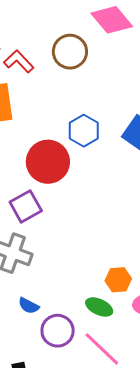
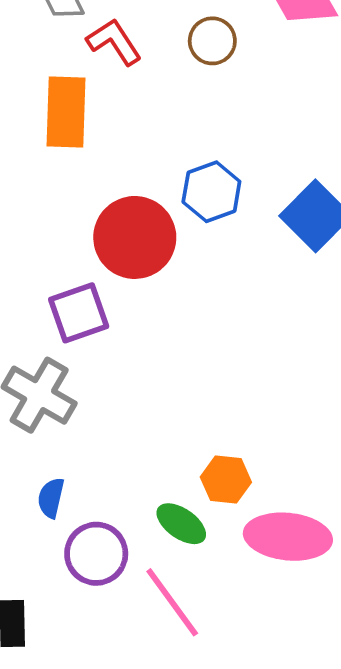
brown circle: (70, 52) -> (212, 41), size x0.7
blue semicircle: (29, 306) -> (51, 498), turned 65

